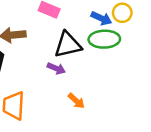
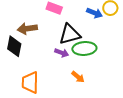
green ellipse: (104, 39) -> (84, 49), moved

